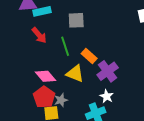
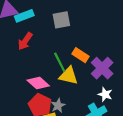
red arrow: (39, 35) -> (25, 41), turned 84
green line: (65, 46) -> (60, 62), moved

